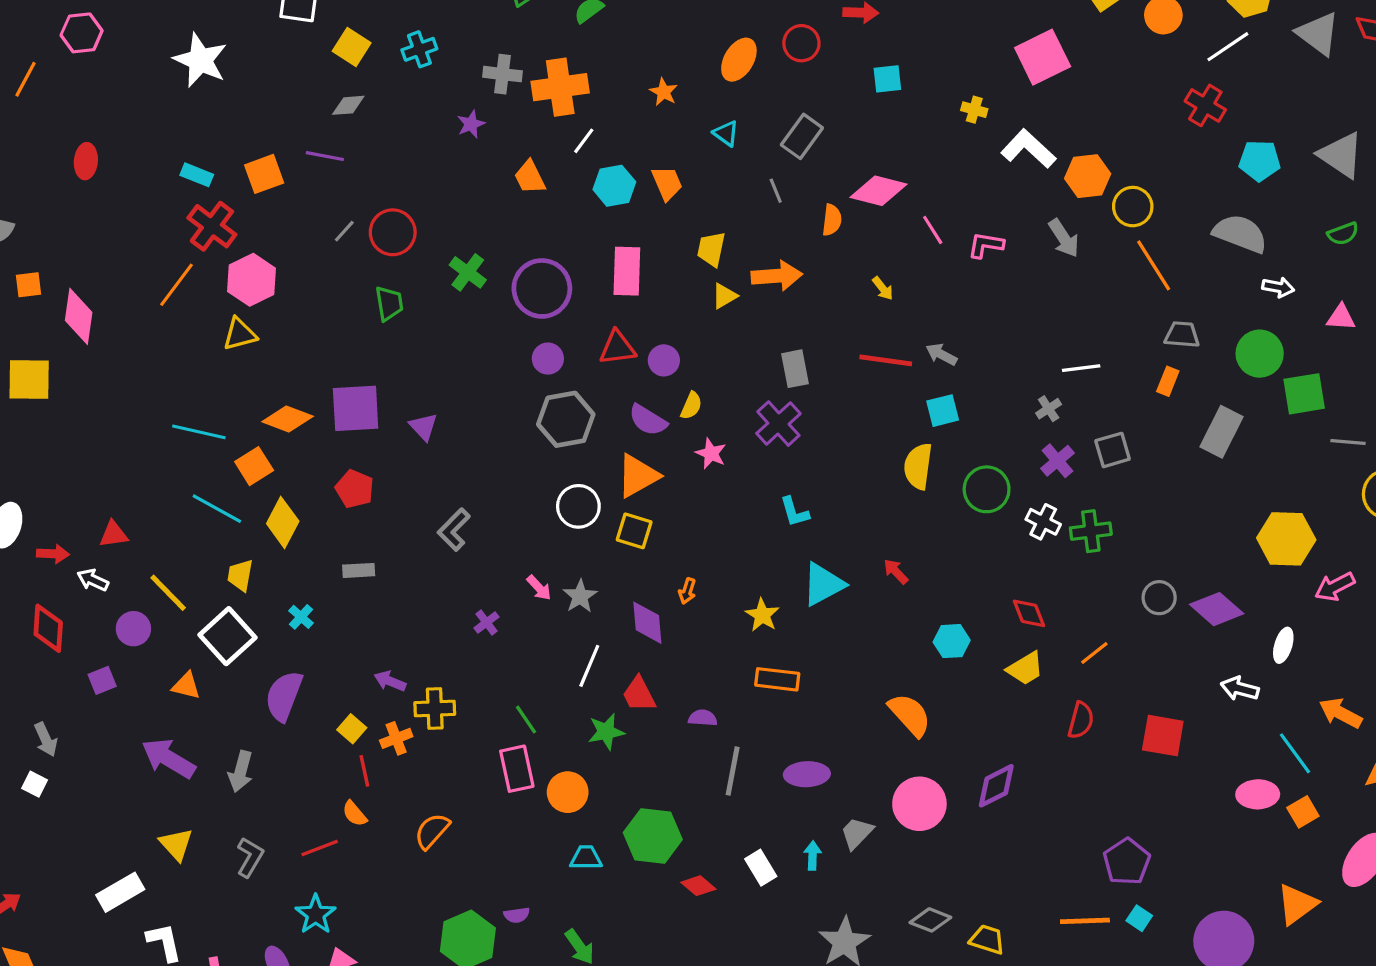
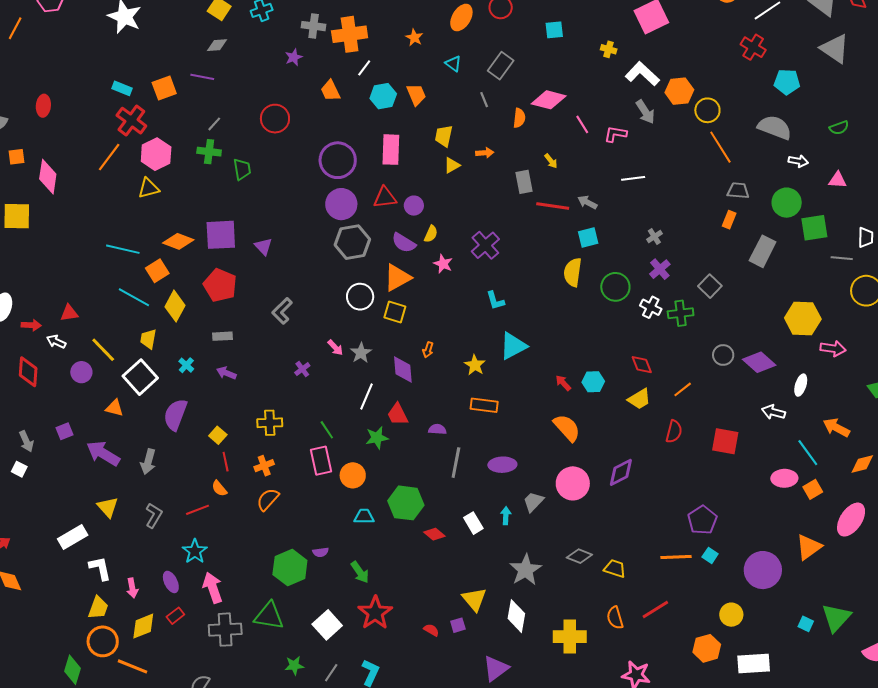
gray triangle: (1341, 155) -> (835, 49), moved
red ellipse: (86, 161) -> (43, 106), moved
red circle: (393, 232) -> (275, 119), moved
gray arrow: (1064, 238) -> (645, 112), moved
green cross: (468, 272) -> (209, 152), moved, turned -30
orange arrow: (777, 276) -> (485, 153), size x0.6
purple circle: (548, 359) -> (341, 204), size x1.6
white line: (1081, 368) -> (633, 178), moved
gray rectangle: (795, 369) -> (524, 182), moved
gray square: (1113, 450) -> (710, 286), moved, turned -30
red pentagon: (355, 489) -> (220, 285), size x1.4
red arrow: (896, 572) -> (563, 383), moved
pink arrow: (1335, 587) -> (833, 348), turned -145
purple square: (102, 680) -> (65, 431), moved
purple arrow: (390, 681) -> (226, 373), moved
orange cross: (396, 738) -> (264, 466), moved

